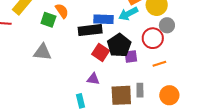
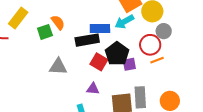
green square: (48, 20) -> (45, 32), turned -35
gray triangle: (42, 52) -> (58, 67), moved
orange line: (159, 64) -> (157, 60), moved
gray rectangle: (140, 90) -> (140, 97), size x1.5

